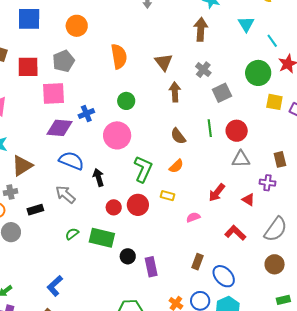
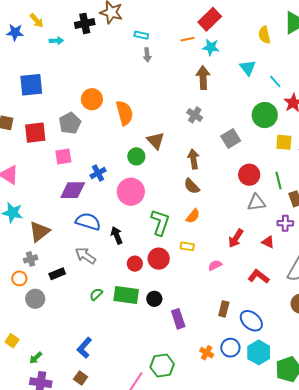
orange circle: (77, 26) -> (92, 99), moved
brown triangle: (164, 62) -> (156, 141), moved
gray cross: (203, 70) -> (195, 115), moved
brown arrow: (175, 92) -> (194, 159), moved
pink square: (54, 93) -> (63, 156), size x0.7
green line: (210, 128) -> (278, 180), moved
black circle: (128, 256) -> (154, 299), moved

